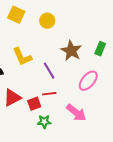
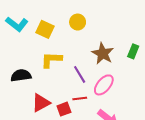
yellow square: (16, 15) -> (45, 29), moved
yellow L-shape: (22, 57) -> (51, 60), turned 115
pink ellipse: (88, 81) -> (104, 85), moved

